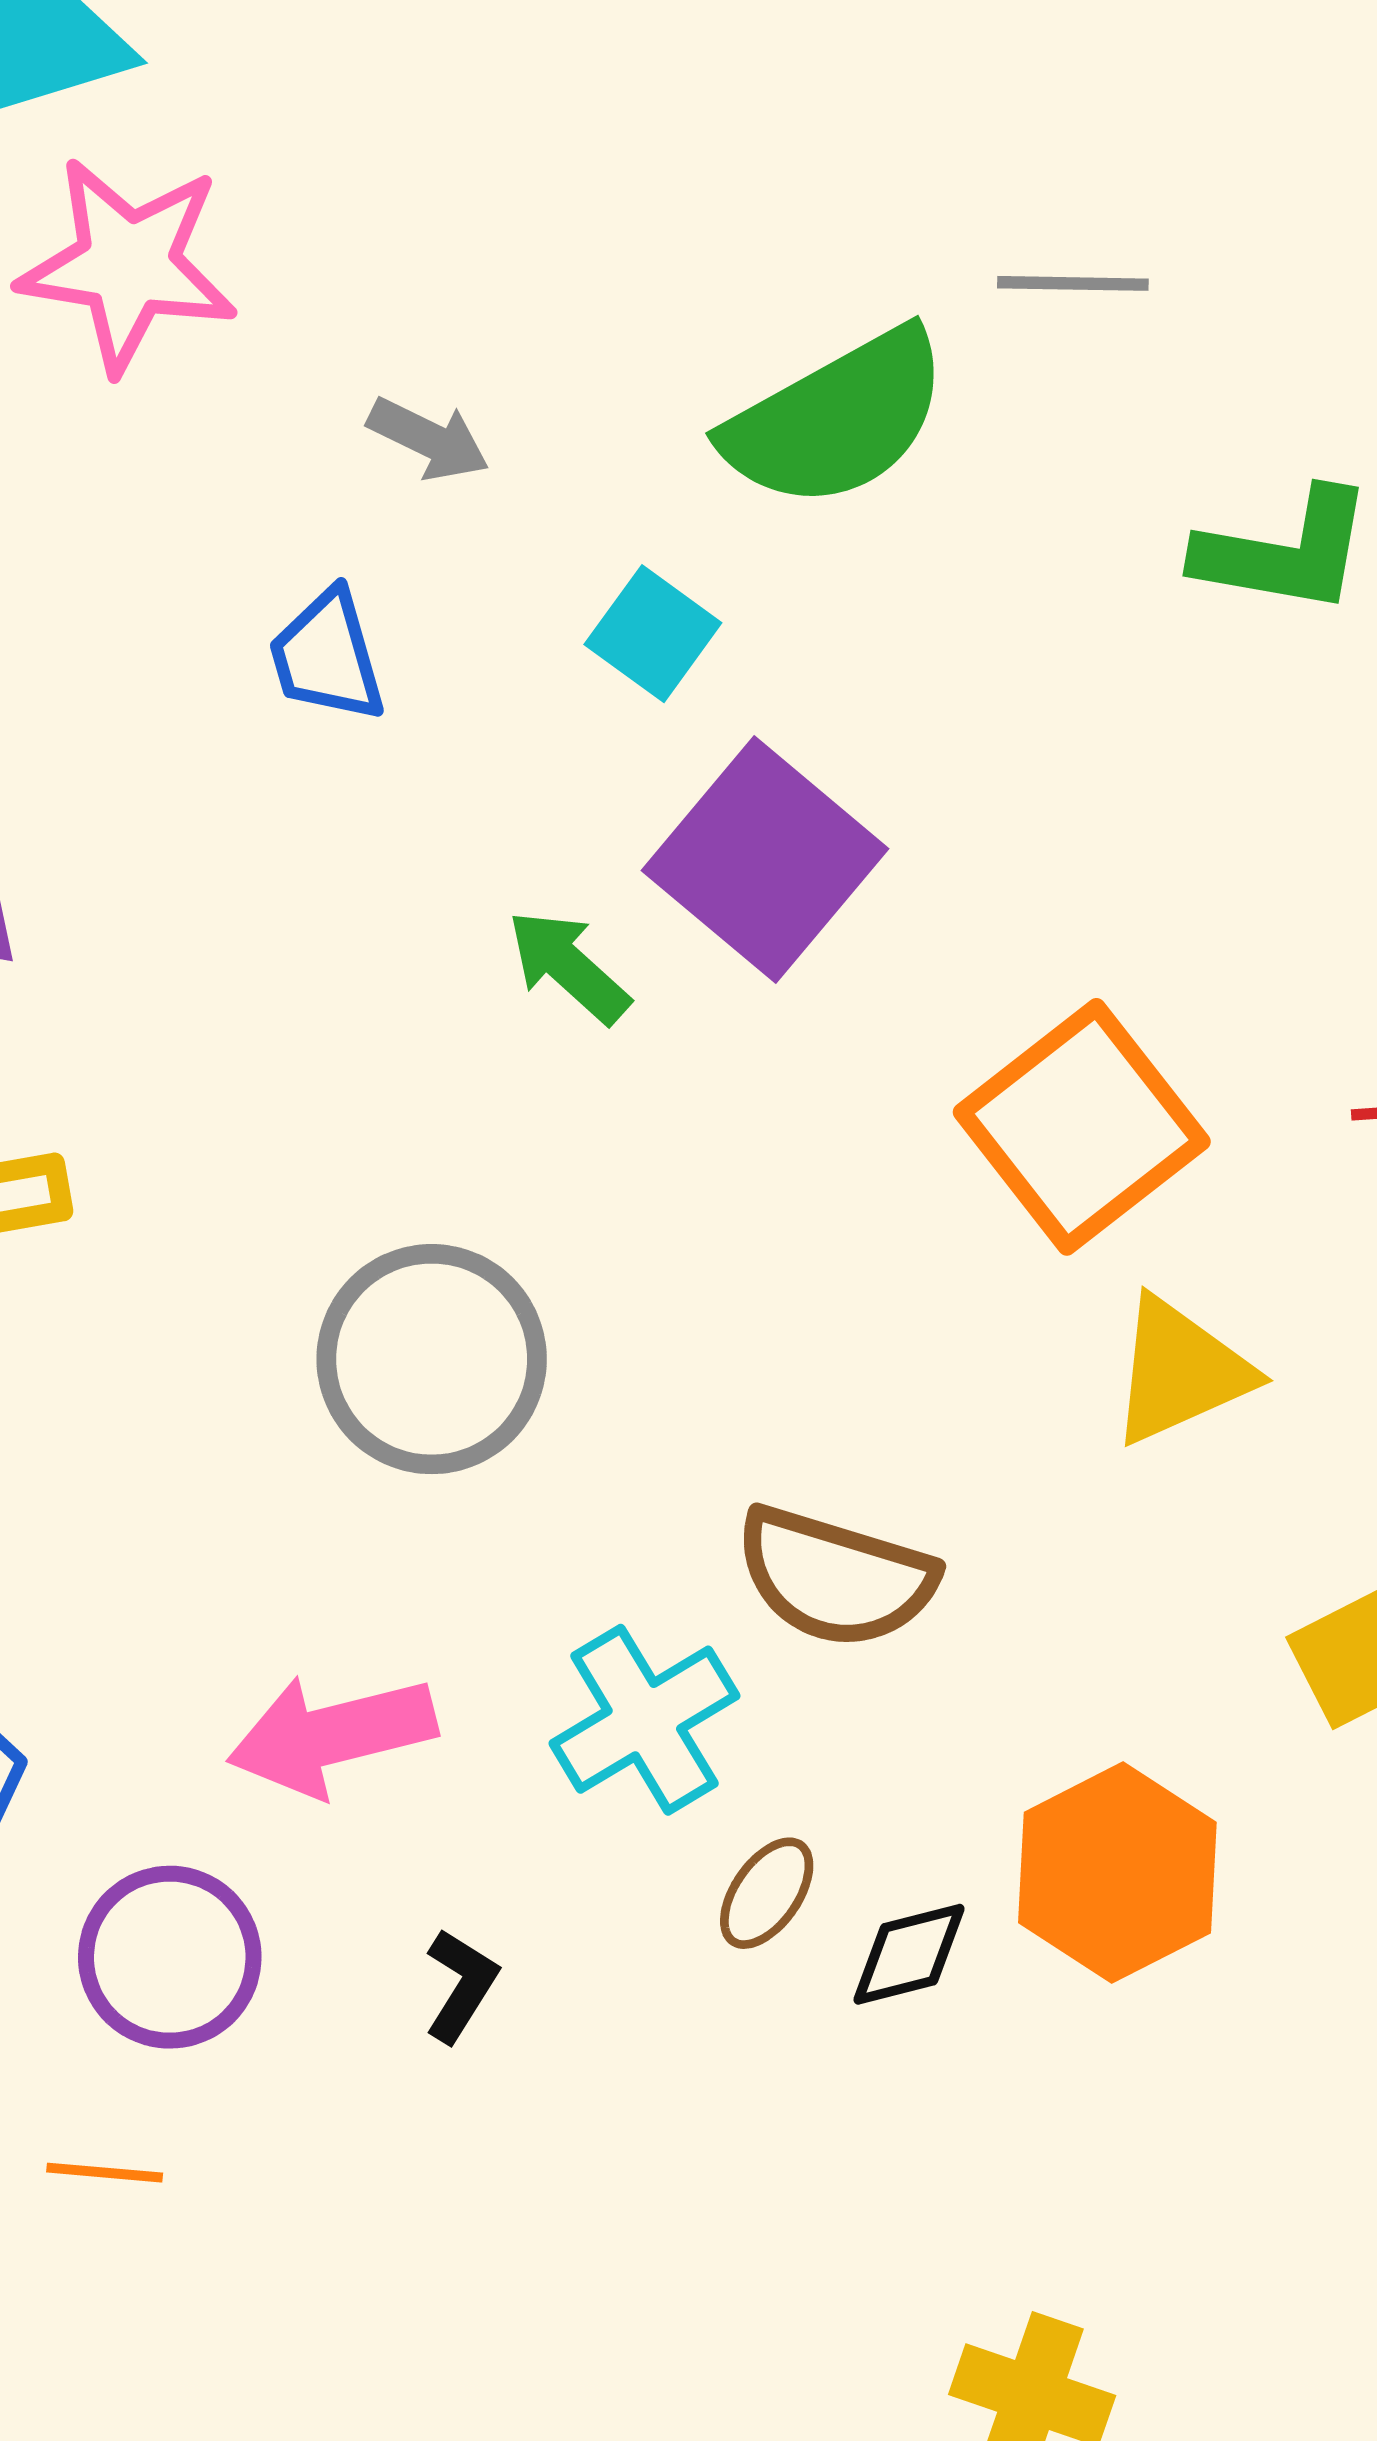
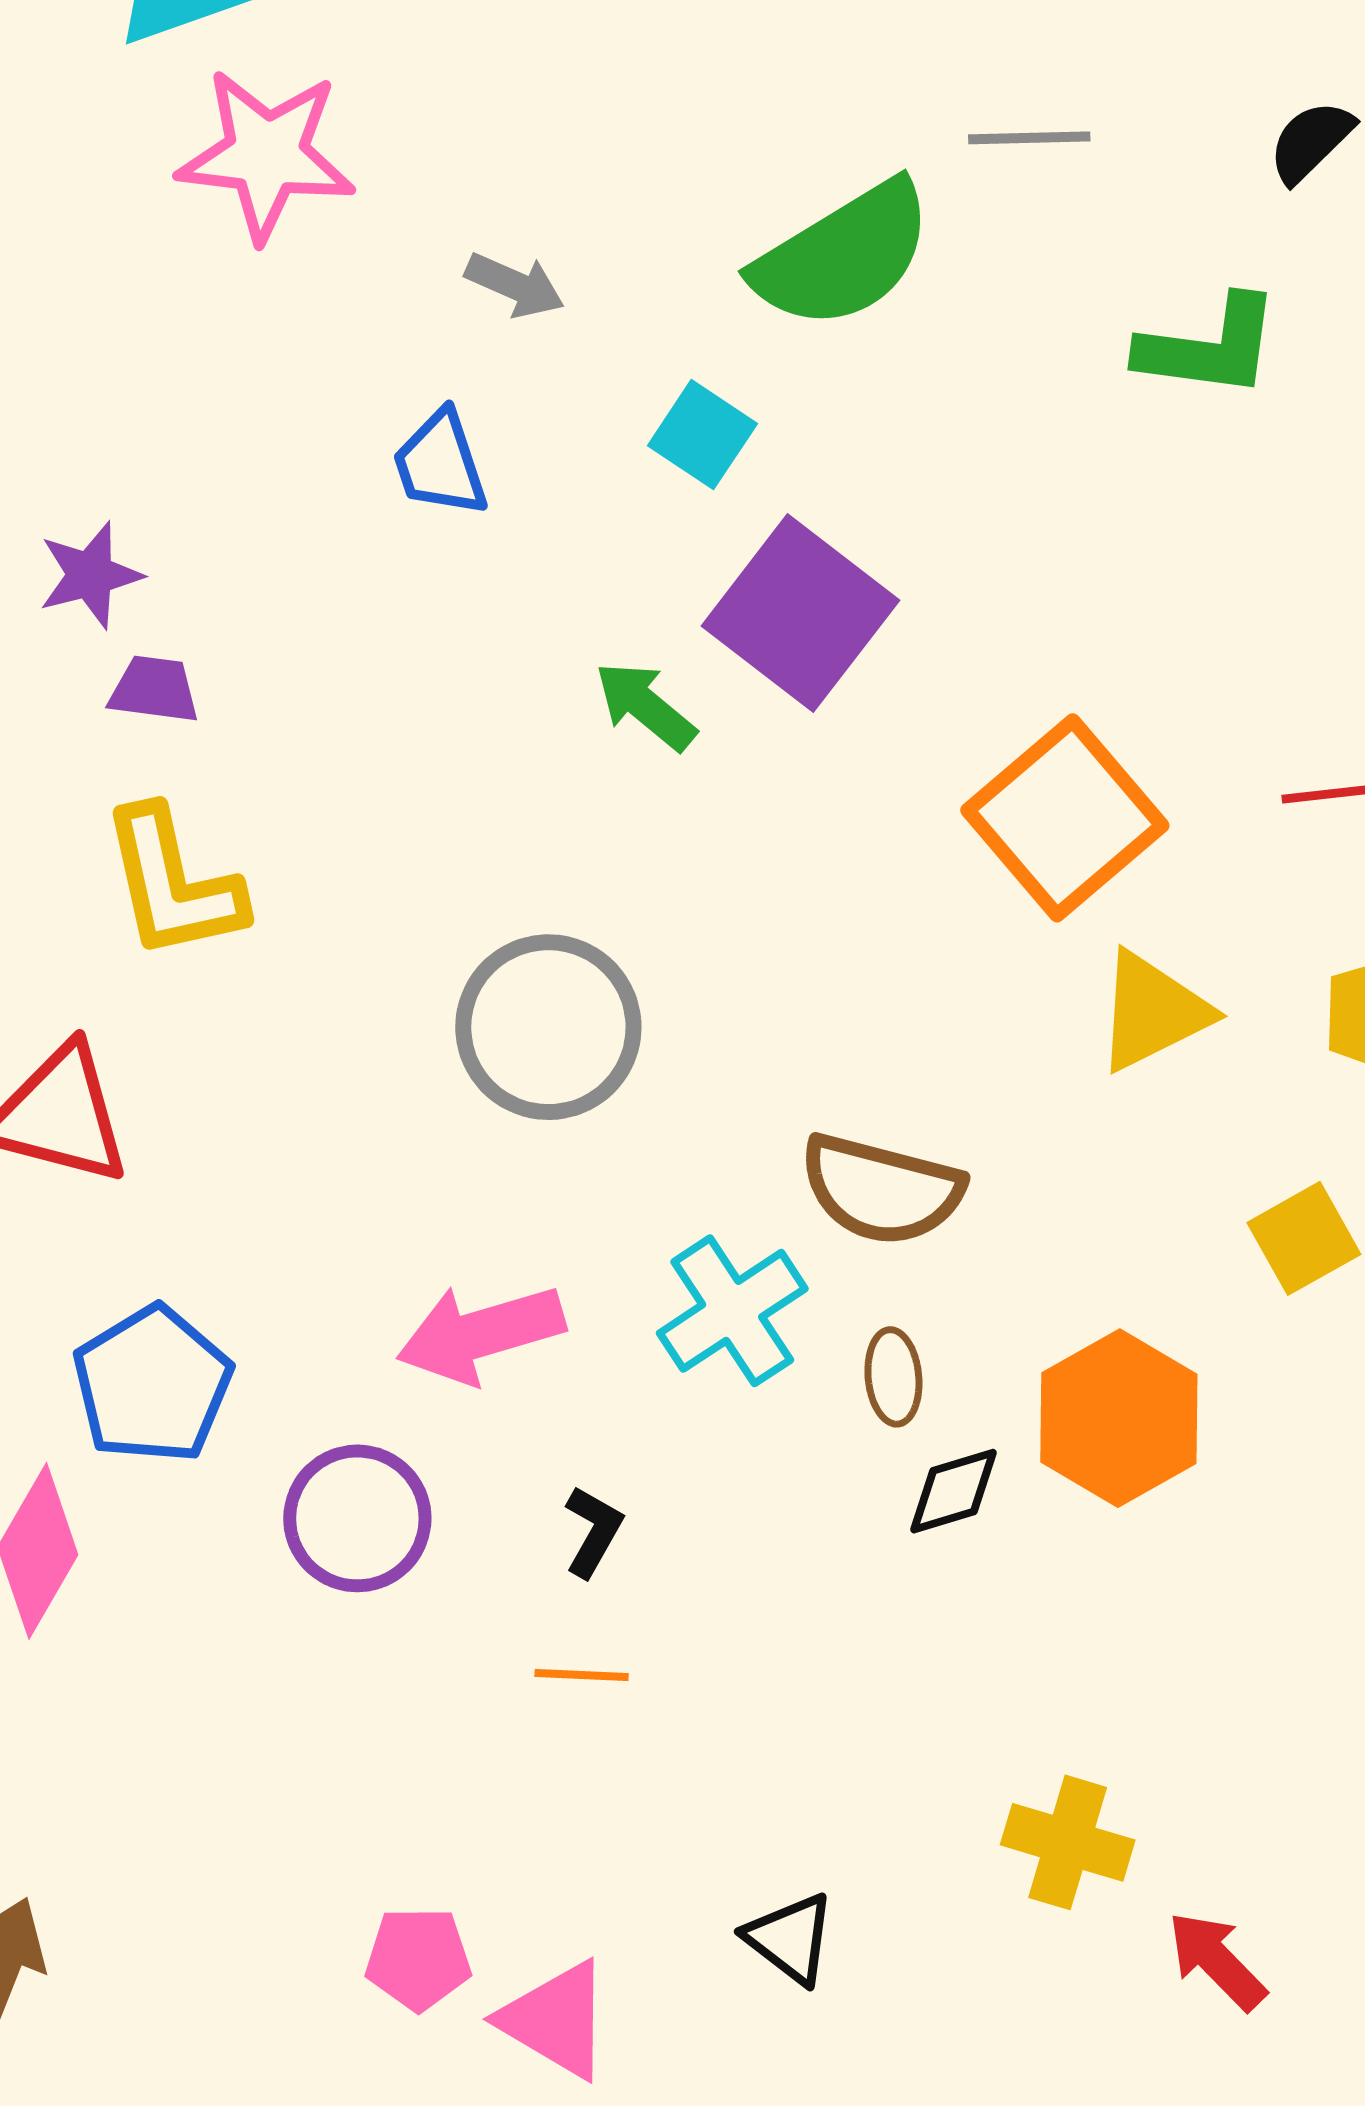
brown ellipse: (767, 1893) -> (893, 1377), moved, turned -38
orange line: (105, 2173) -> (582, 1675), moved

